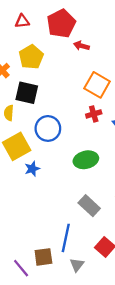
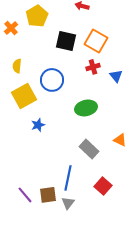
black square: (27, 93) -> (66, 41), moved
blue star: (32, 169) -> (38, 125), moved
gray triangle: (77, 265) -> (68, 203), moved
purple line: (21, 268) -> (25, 195), moved

